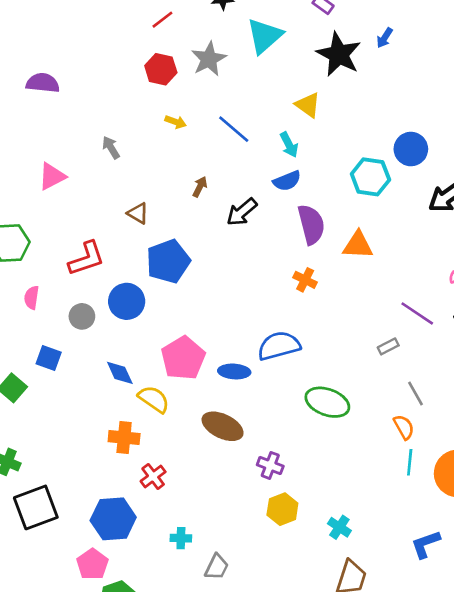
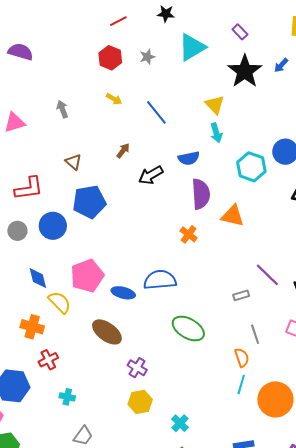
gray star: (209, 59) -> (147, 57), size x0.6
cyan arrow: (289, 145) -> (216, 133), moved
cyan cross: (181, 538) -> (67, 397), moved

